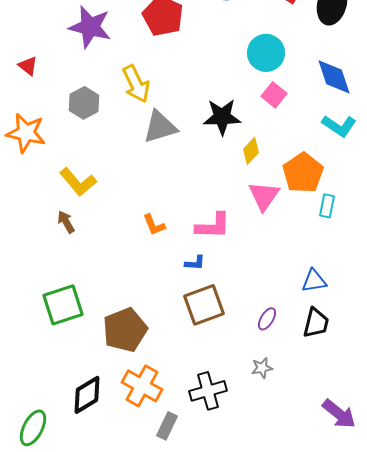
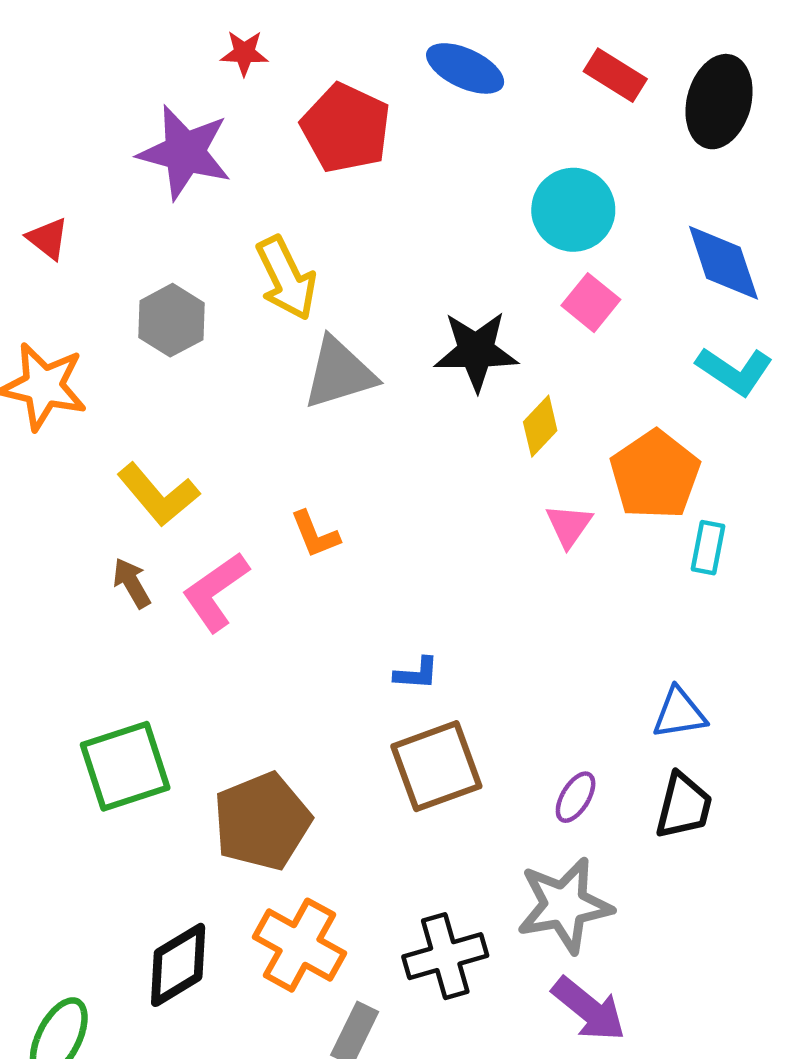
pink triangle: (264, 196) -> (569, 526), size x0.7
orange L-shape: (154, 225) -> (315, 534), moved
pink L-shape: (213, 226) -> (216, 592), moved, turned 144
gray star: (262, 368) -> (564, 905), size x2.0
purple arrow: (339, 414) -> (589, 1009), moved

